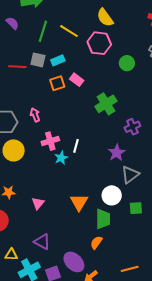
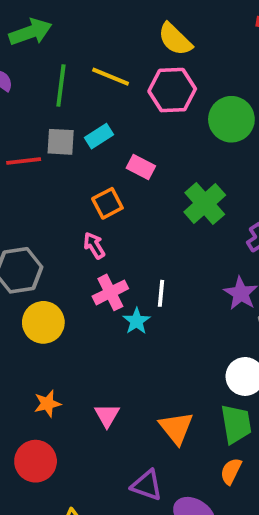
green circle: (127, 63) -> (231, 119), size x1.5
orange square: (57, 83) -> (107, 203), moved
pink arrow: (35, 115) -> (94, 245), moved
orange triangle: (79, 202) -> (176, 428), moved
purple triangle: (42, 242) -> (147, 485), moved

